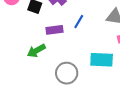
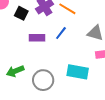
green arrow: (36, 51) -> (15, 71), moved

